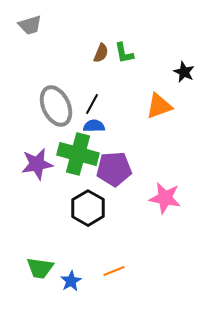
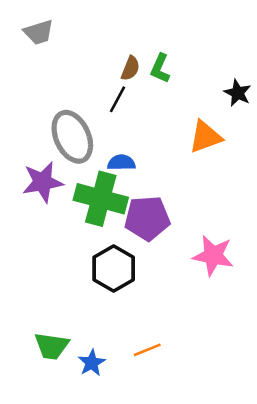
green L-shape: (124, 53) -> (160, 68), turned 35
black line: (92, 104) -> (118, 99), moved
purple star: (37, 164) -> (43, 182), moved

